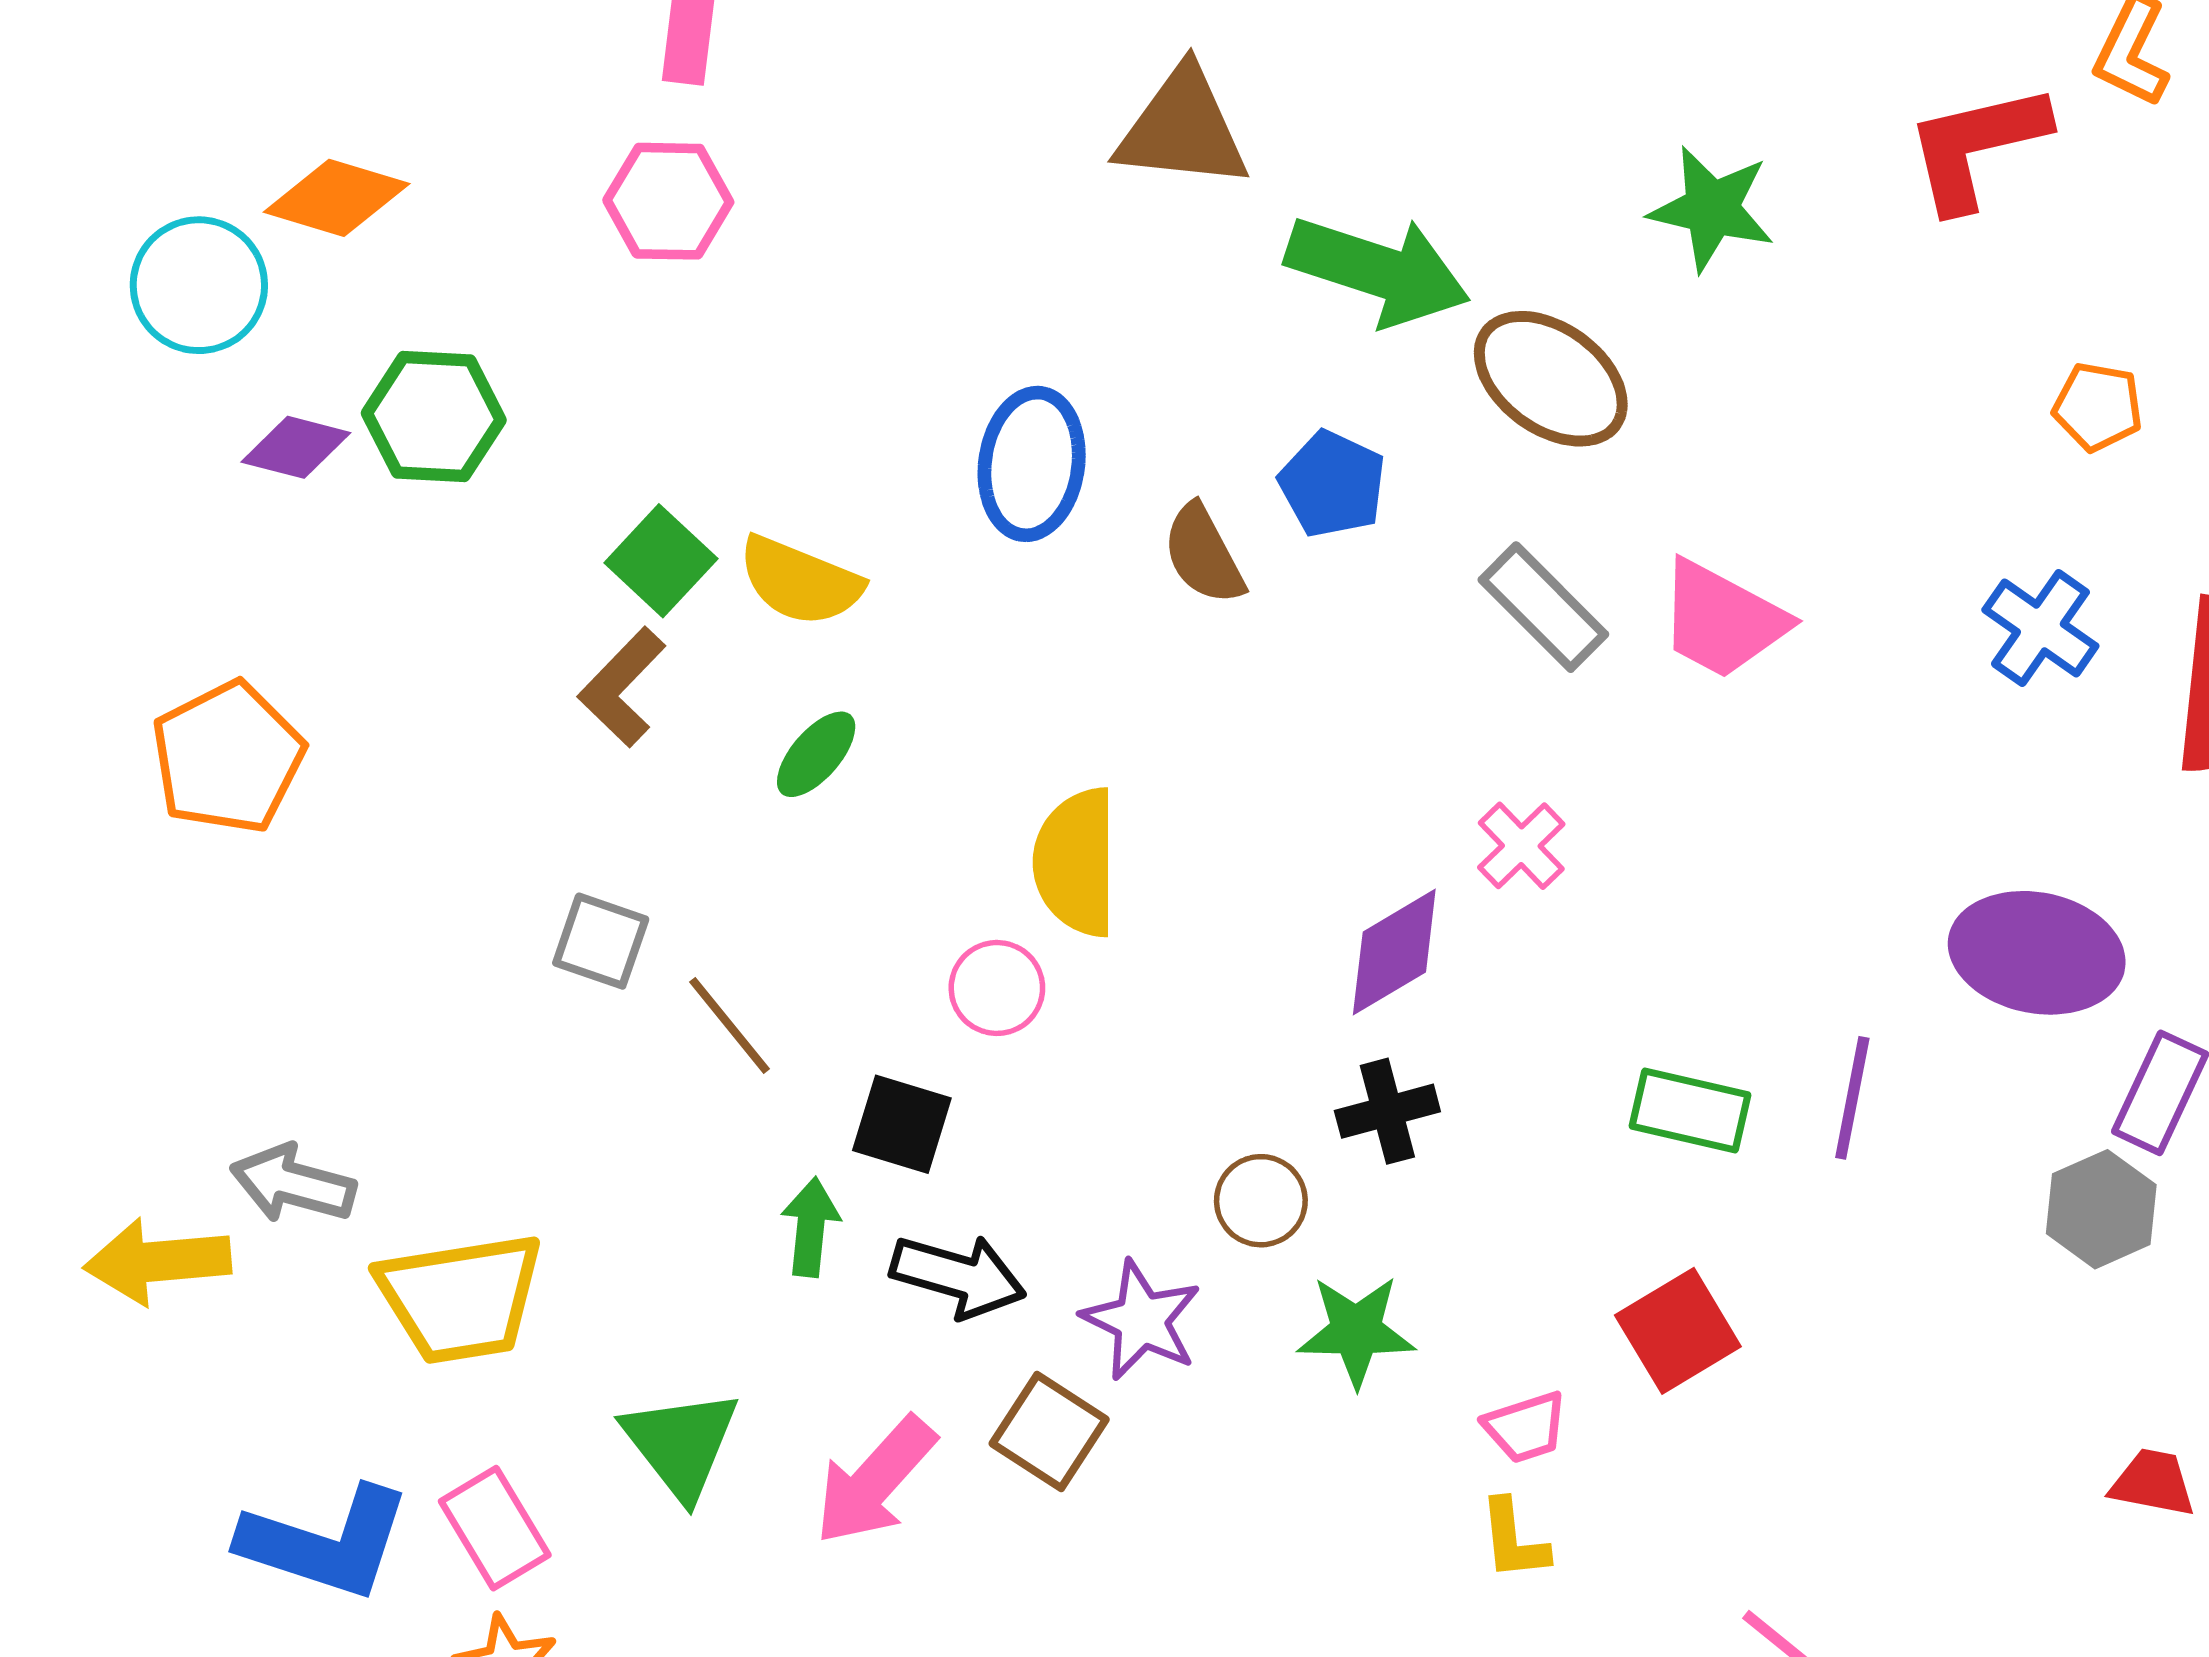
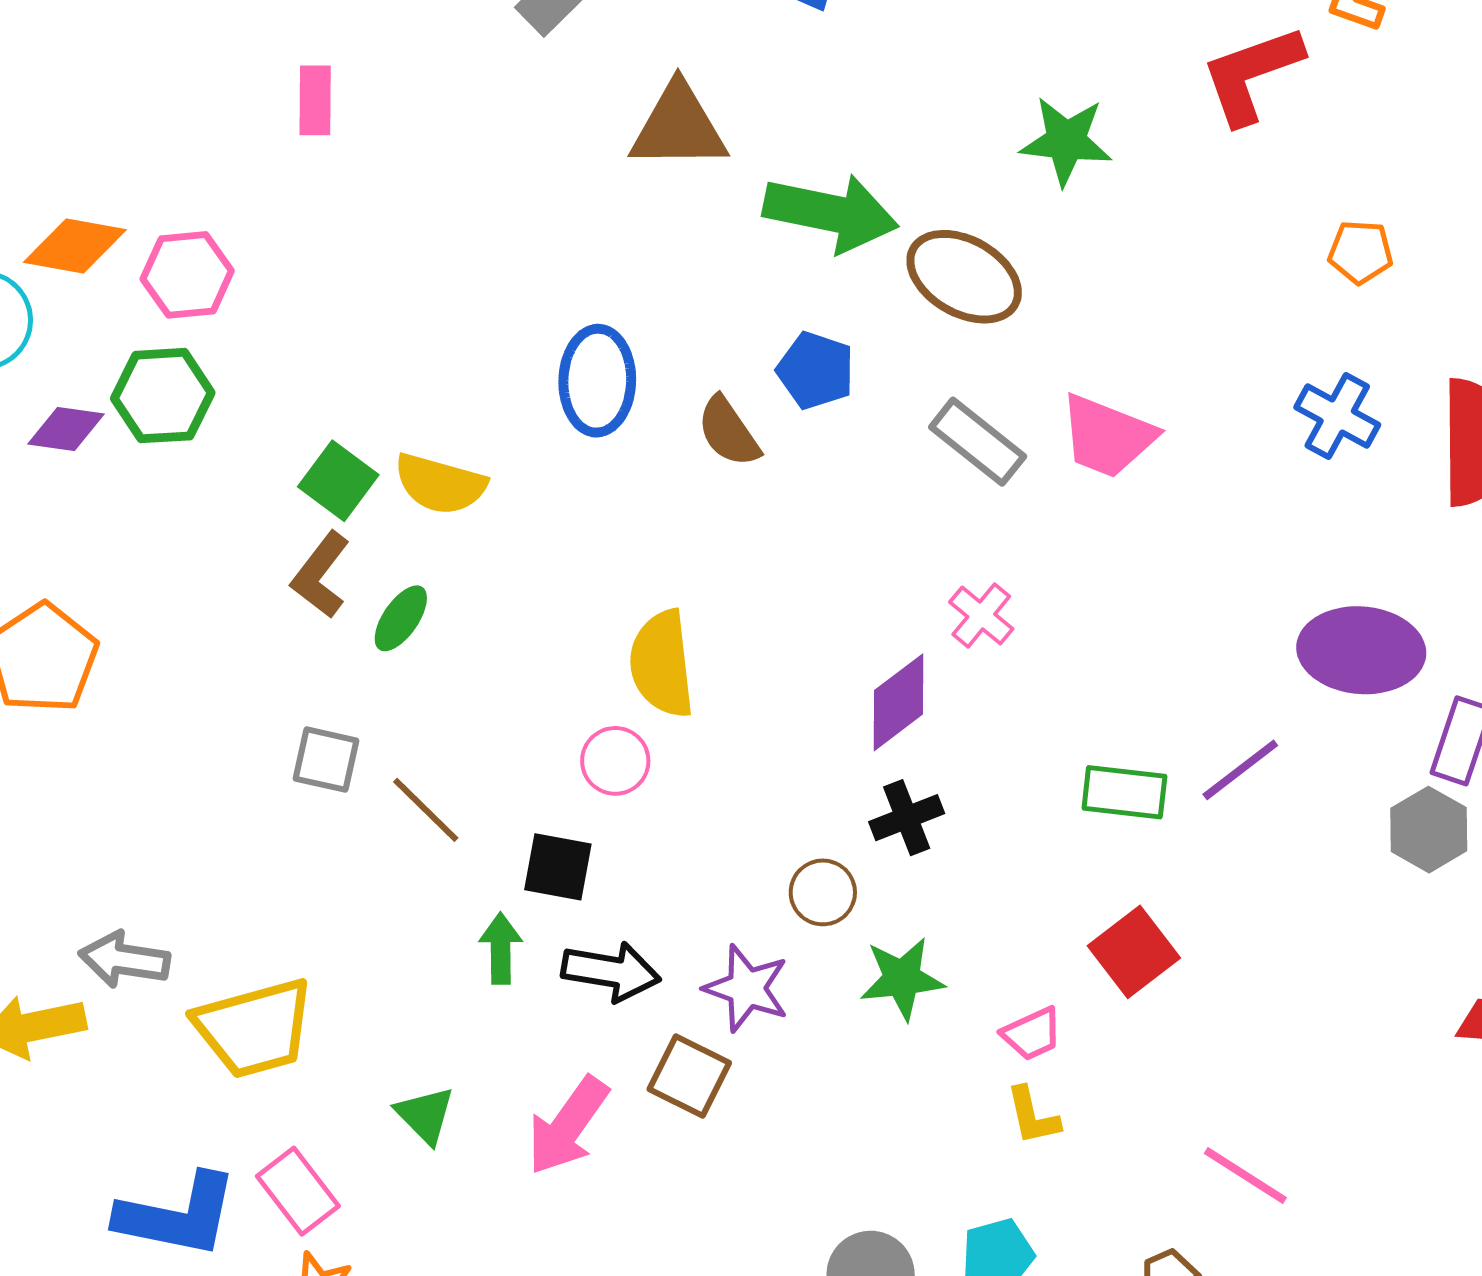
pink hexagon: (668, 201) -> (187, 275), moved
green ellipse: (816, 754) -> (401, 618), moved
purple line: (1852, 1098) -> (1240, 770), turned 48
green triangle: (681, 1444) -> (425, 1115), size x0.7

